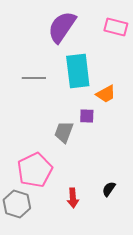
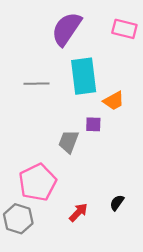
red arrow: (73, 198) -> (78, 212), turned -132

